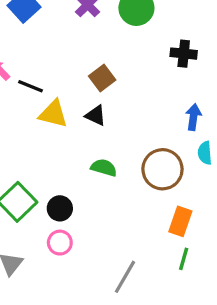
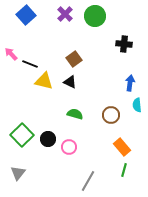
brown circle: (162, 169) -> (111, 115), size x0.7
orange rectangle: (180, 221) -> (122, 147), turned -60
pink circle: (60, 243) -> (69, 147), moved

